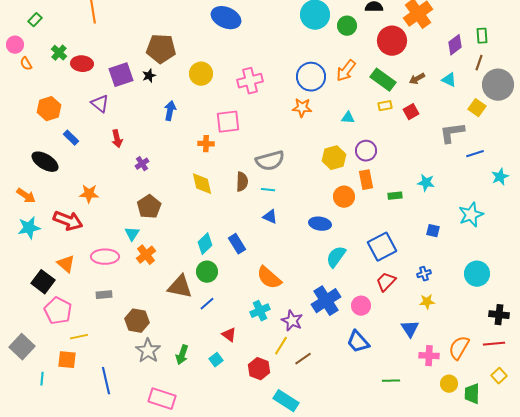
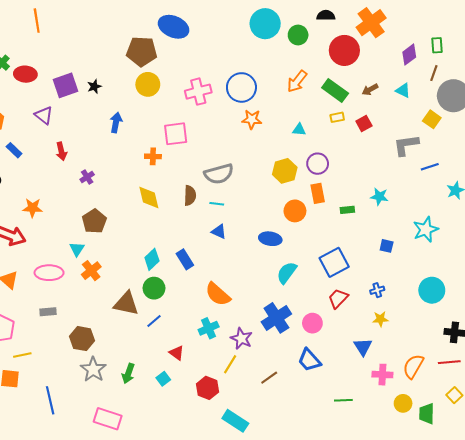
brown pentagon: (161, 49) -> (142, 51), moved
blue circle: (311, 77) -> (241, 87), moved
brown line: (303, 359) -> (269, 378), moved

